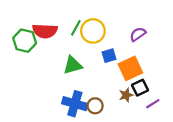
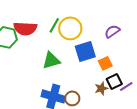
blue square: (109, 56) -> (85, 51), size x1.5
orange square: (130, 68) -> (105, 63), size x0.6
purple line: (153, 104) -> (126, 86), moved

